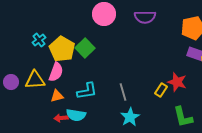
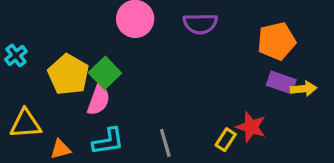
cyan cross: (39, 40) -> (16, 55), moved
pink semicircle: (56, 72) -> (99, 100), moved

